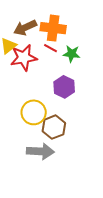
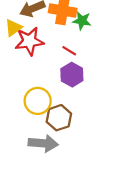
red line: (50, 48) -> (69, 51), moved
green star: (72, 54) -> (82, 21), moved

